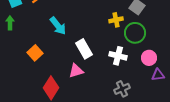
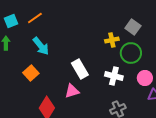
cyan arrow: (58, 26) -> (41, 46), moved

